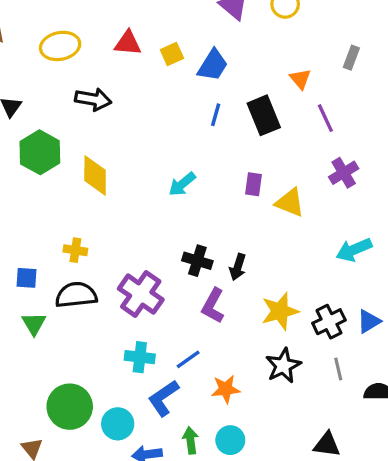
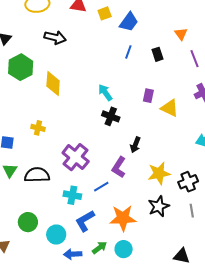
black rectangle: (264, 115) -> (157, 54), size x0.6
cyan arrow: (182, 184) -> (105, 92), turned 90
black cross: (197, 261) -> (111, 116), moved
black semicircle: (76, 295) -> (37, 175), moved
blue line: (188, 359) -> (101, 187), moved
orange star: (226, 389) -> (123, 218), size x1.5
green circle: (70, 407) -> (28, 222), size x0.7
green arrow: (191, 440) -> (99, 248), turned 56

